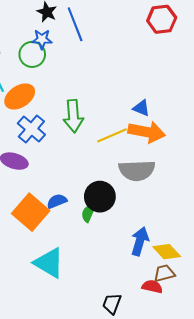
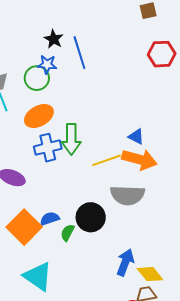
orange ellipse: (20, 96) -> (39, 116), moved
blue cross: (31, 129) -> (48, 148), moved, turned 32
green semicircle: (88, 213) -> (67, 233), moved

